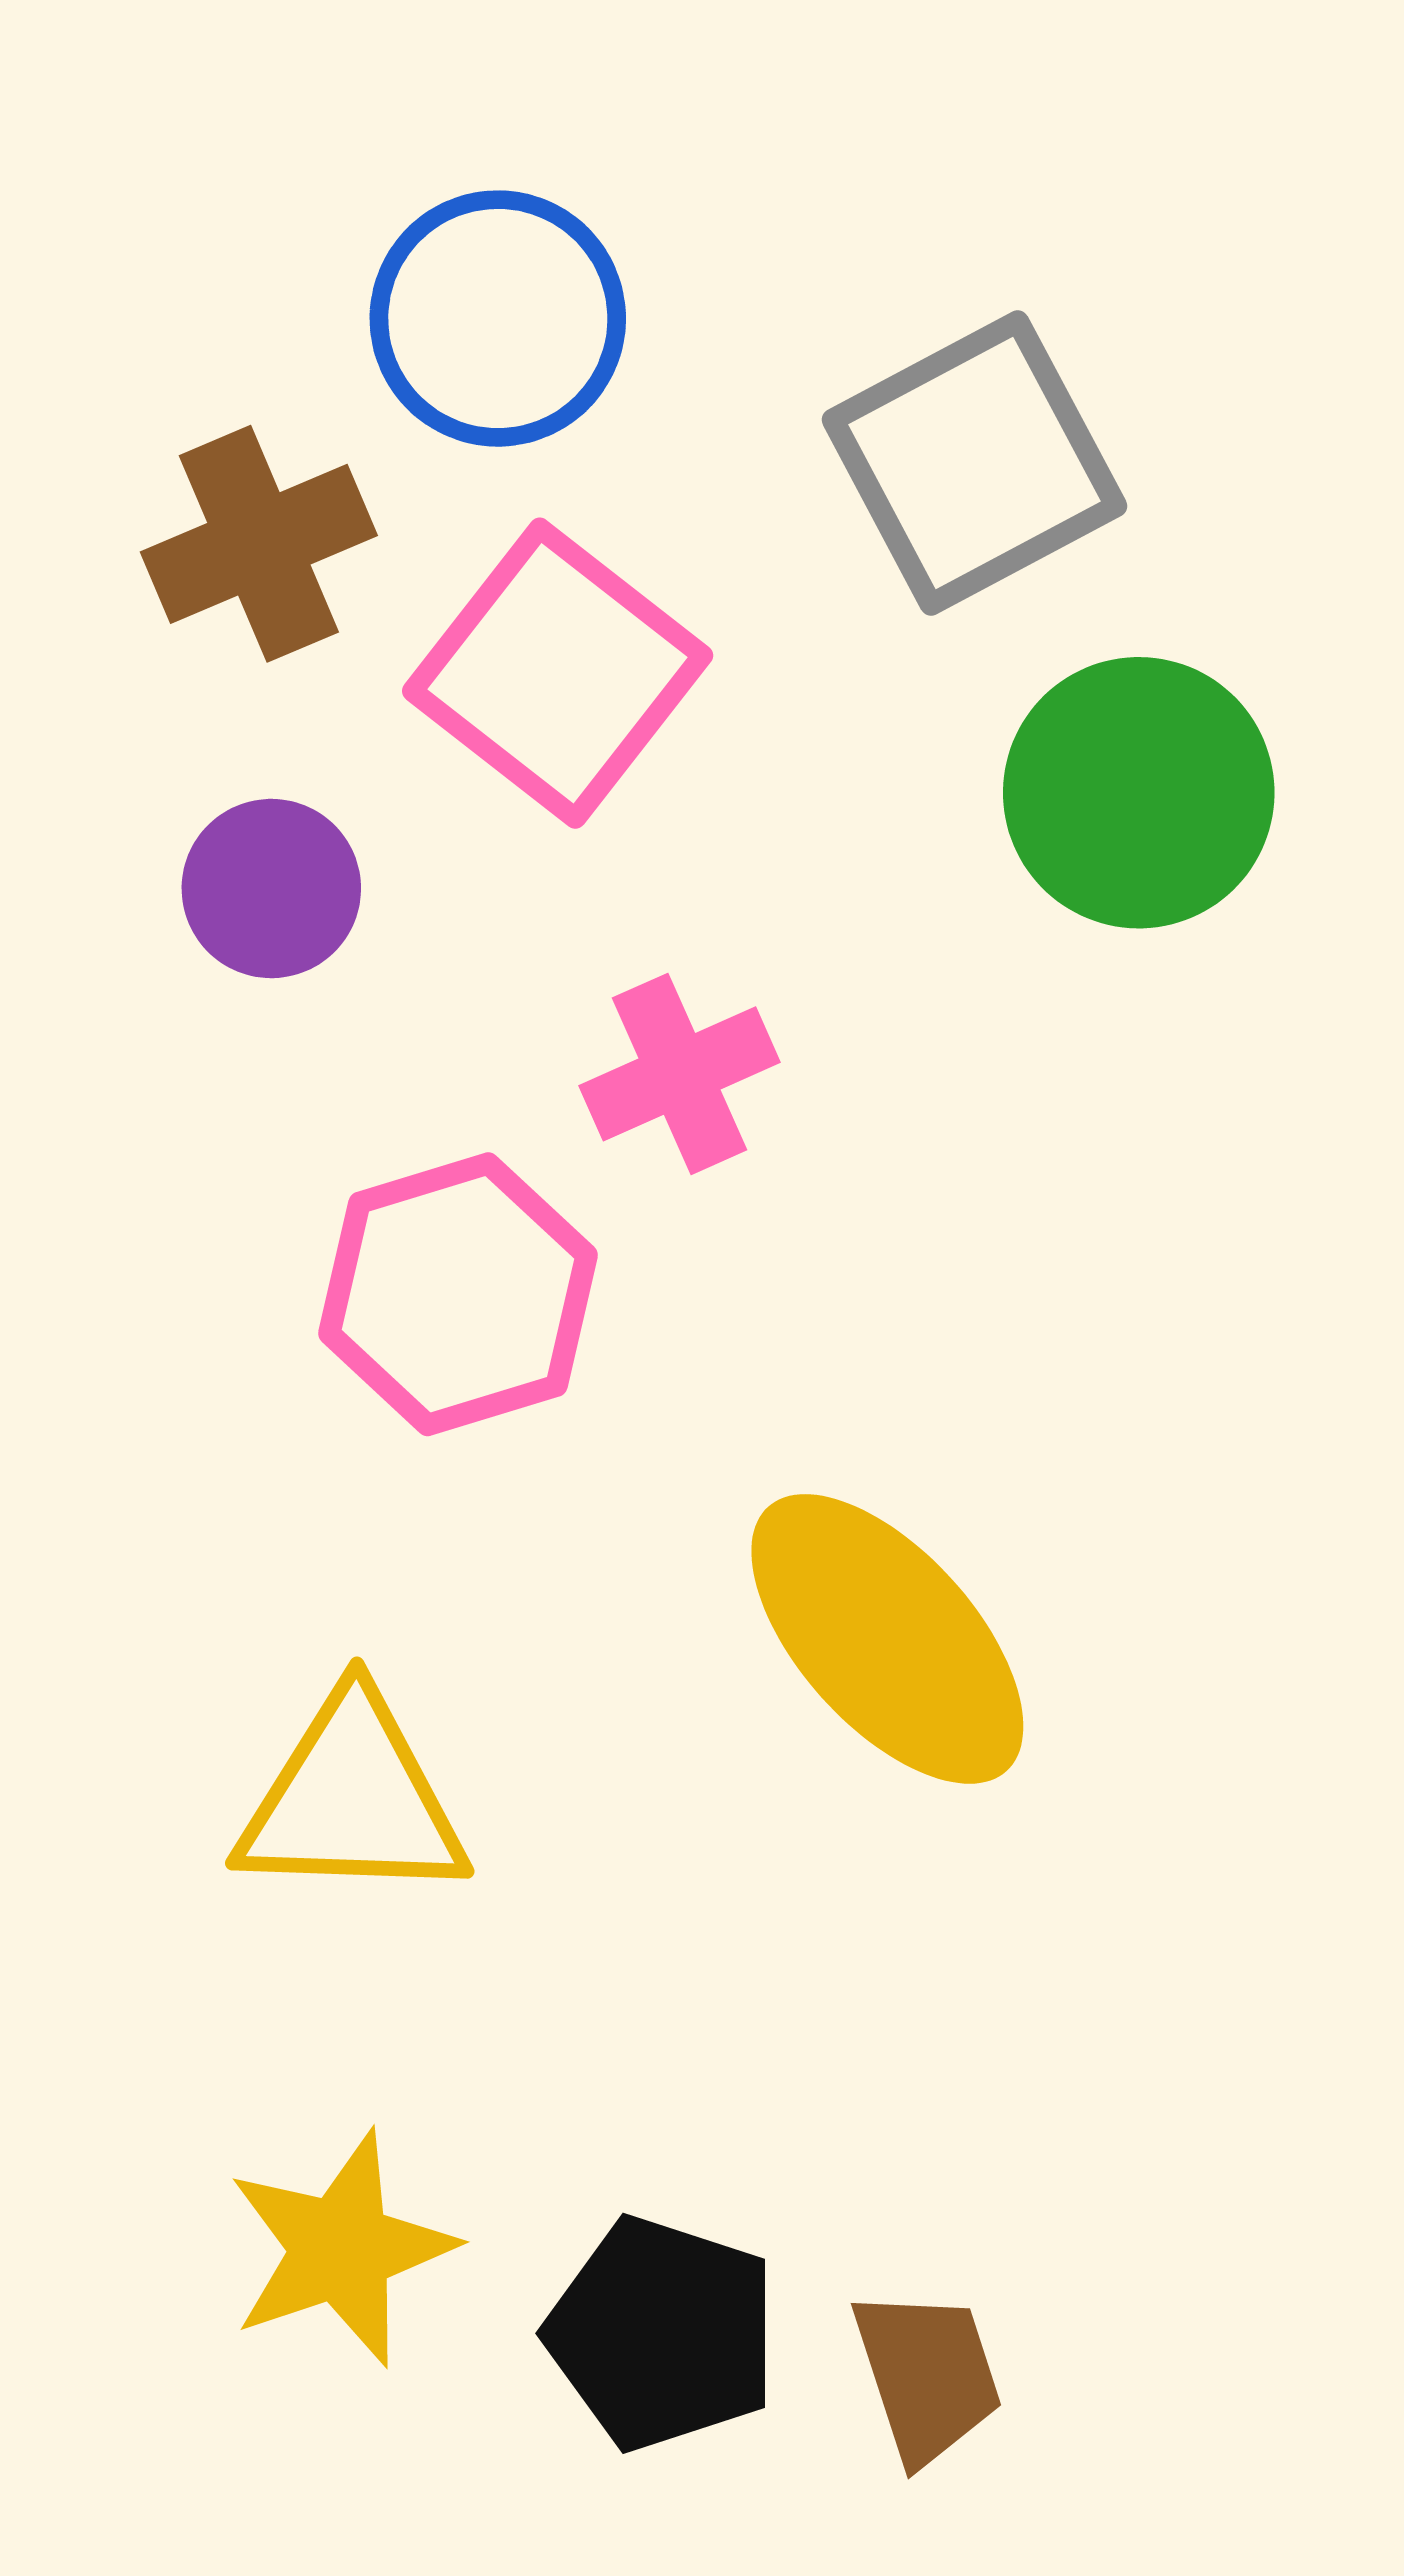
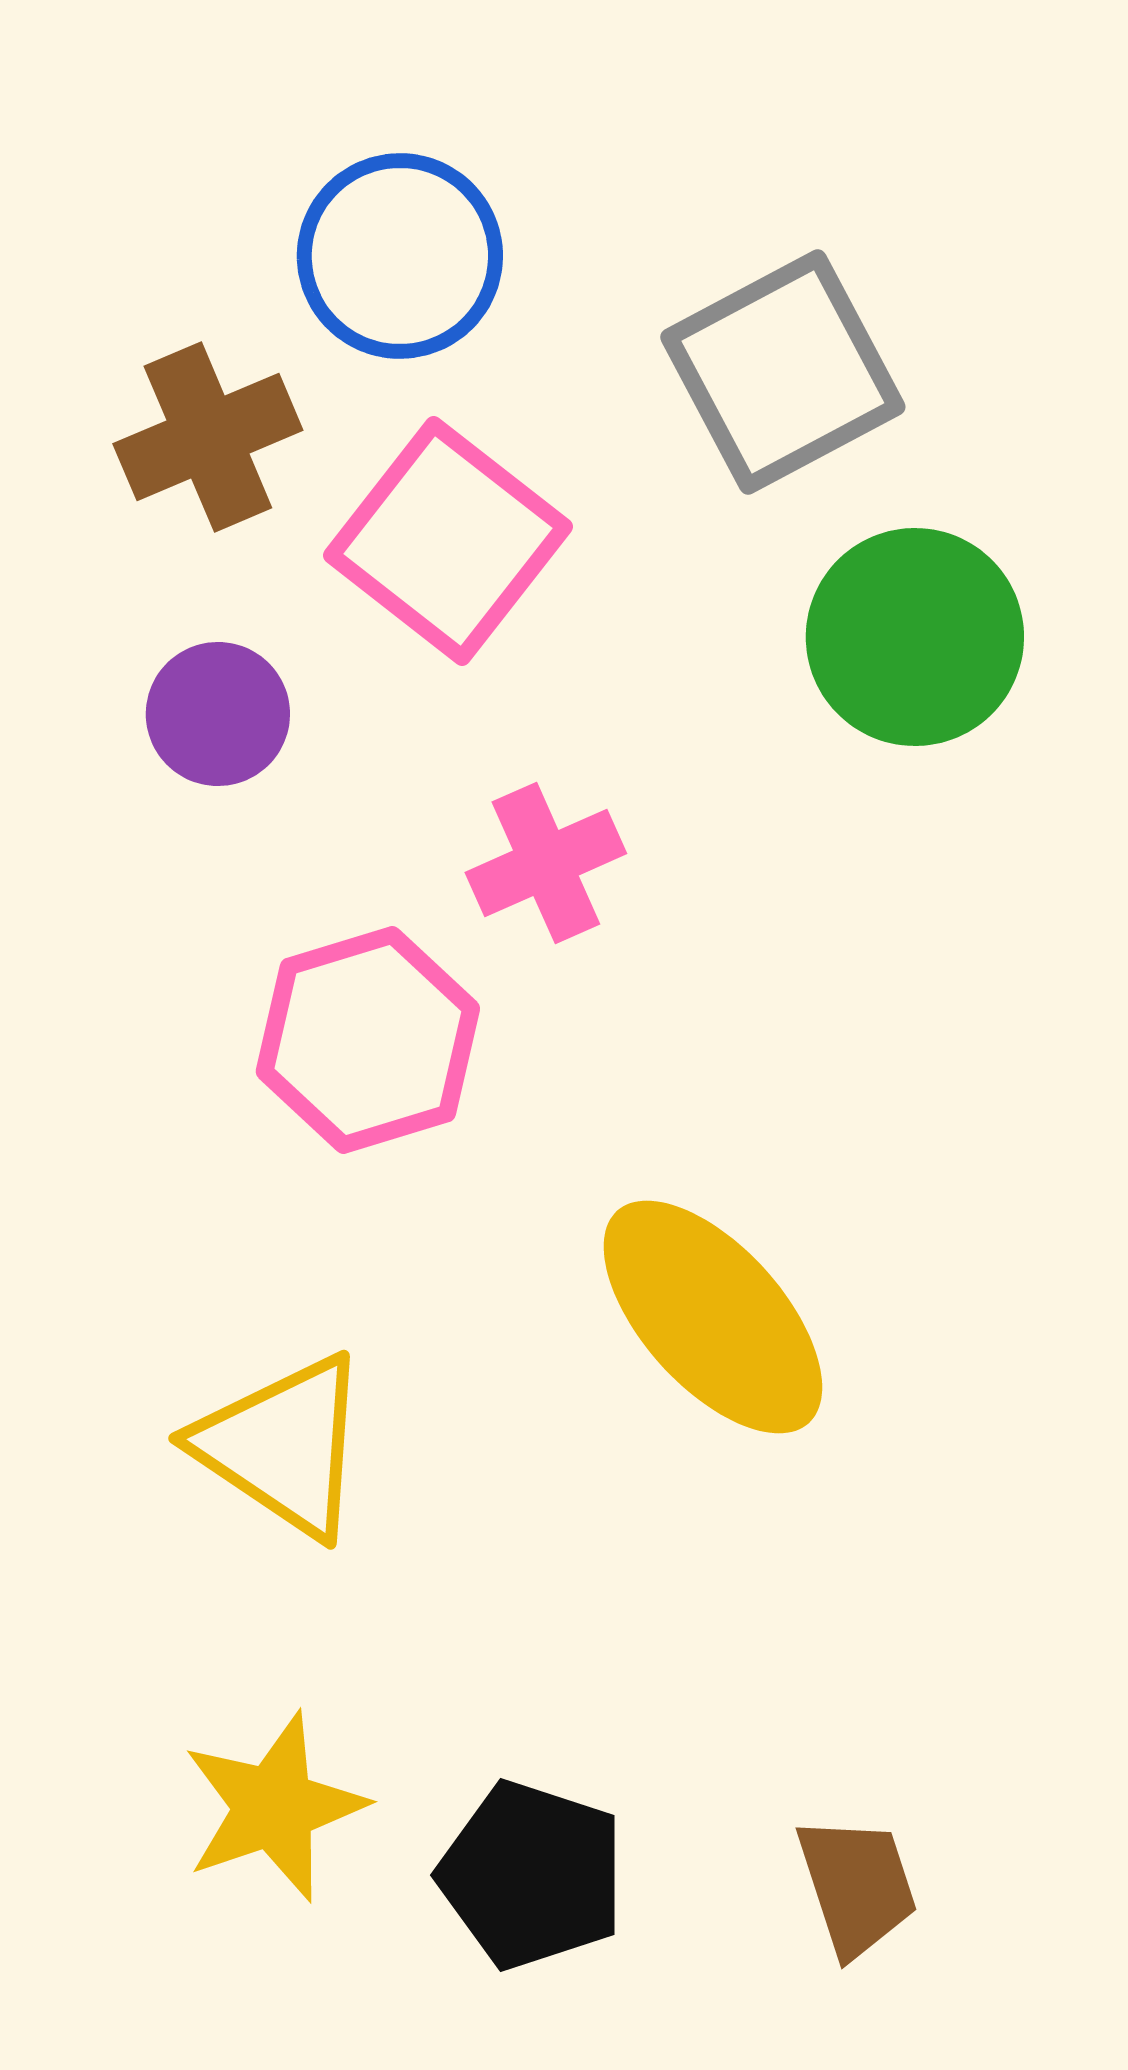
yellow triangle: (352, 1799) -> (283, 1446), turned 32
brown trapezoid: (927, 2376) -> (857, 1886), moved

